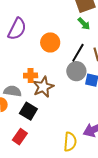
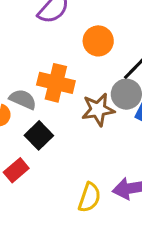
orange cross: (31, 76) -> (56, 83), size x1.6
brown star: (43, 87) -> (98, 110), moved

